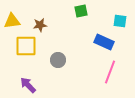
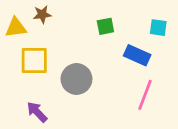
green square: (81, 11) -> (105, 26), moved
brown star: (40, 25) -> (42, 14), moved
gray circle: (58, 60) -> (76, 79), size x1.5

